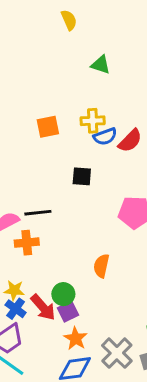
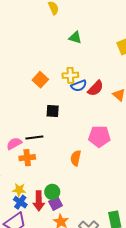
orange square: (48, 127) -> (40, 80), turned -35
black square: (82, 176) -> (53, 111), moved
orange semicircle: (101, 266) -> (76, 158), moved
red arrow: (43, 307) -> (39, 201), turned 42

